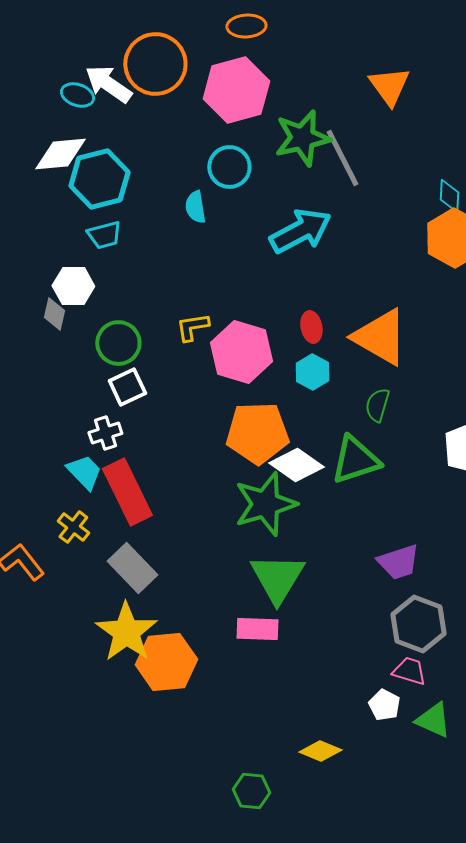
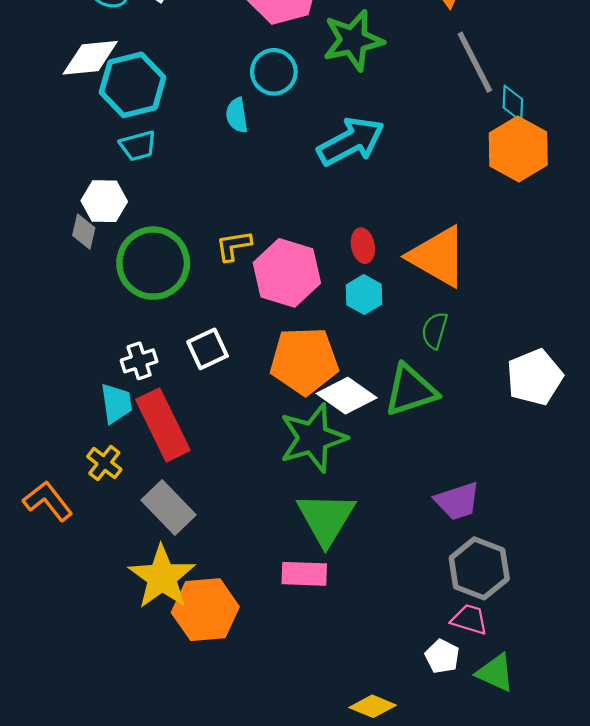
gray line: (342, 158) -> (475, 62), moved
green circle: (118, 343) -> (153, 263), size x1.5
white square: (127, 387) -> (208, 349), moved
cyan trapezoid: (84, 472) -> (116, 403), turned 36

